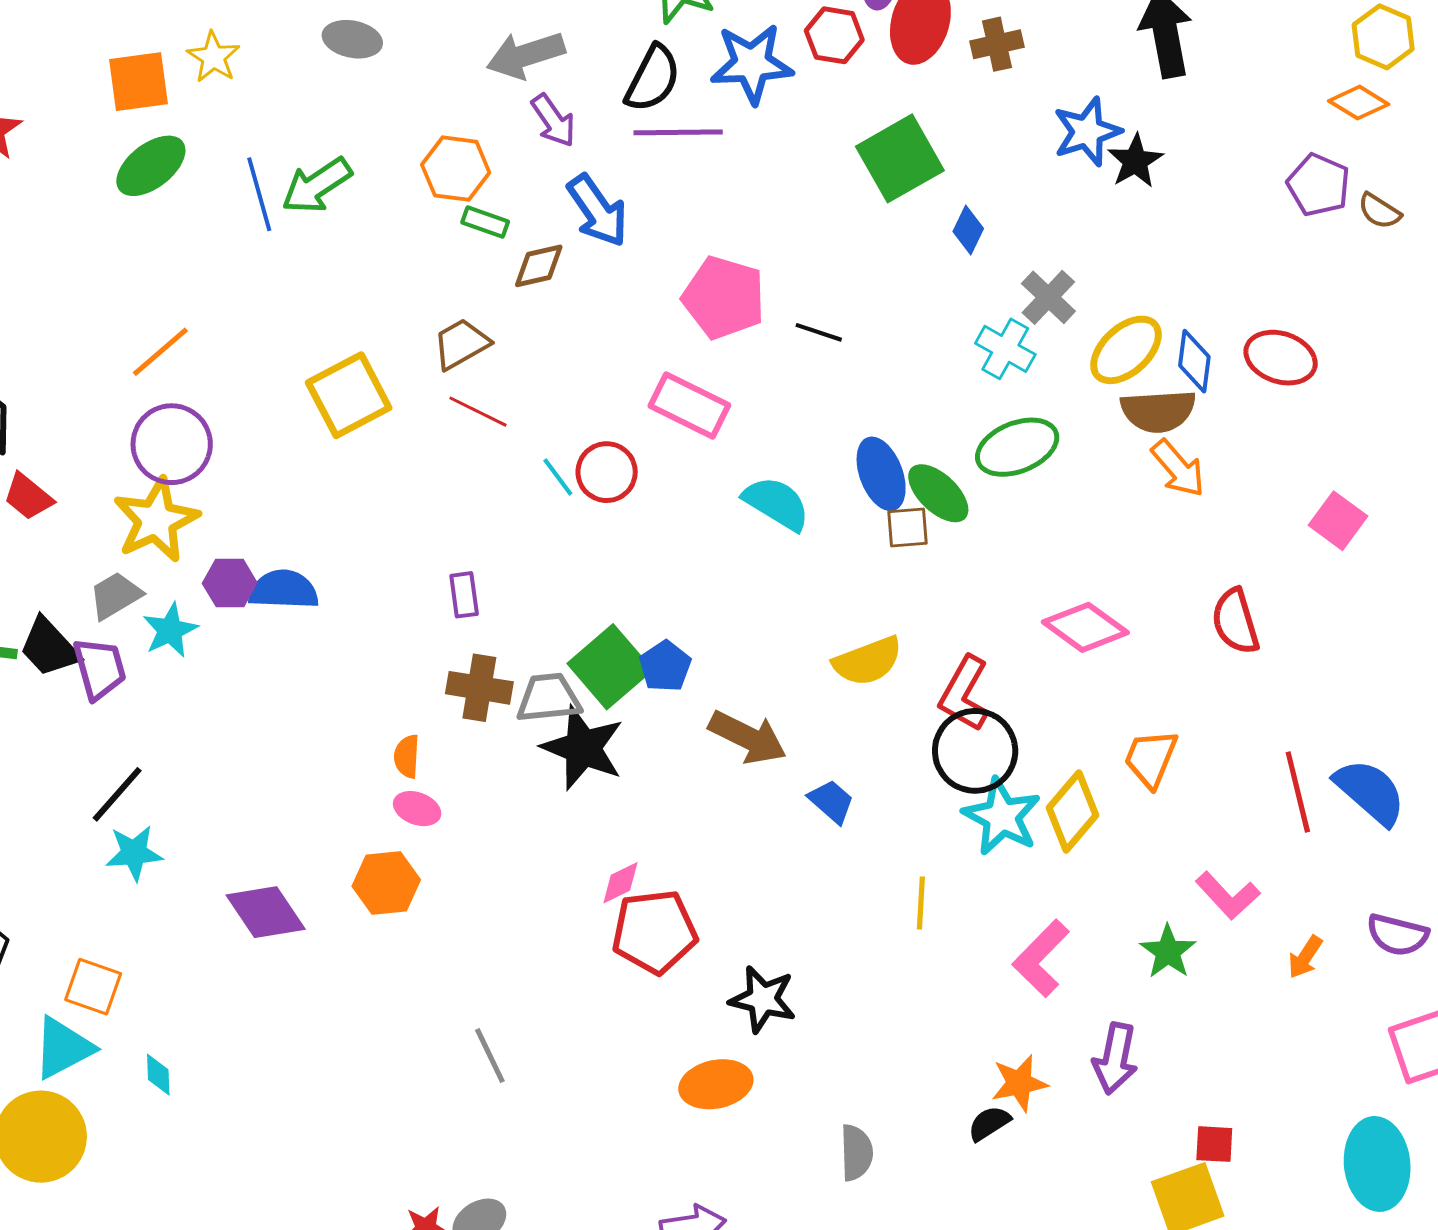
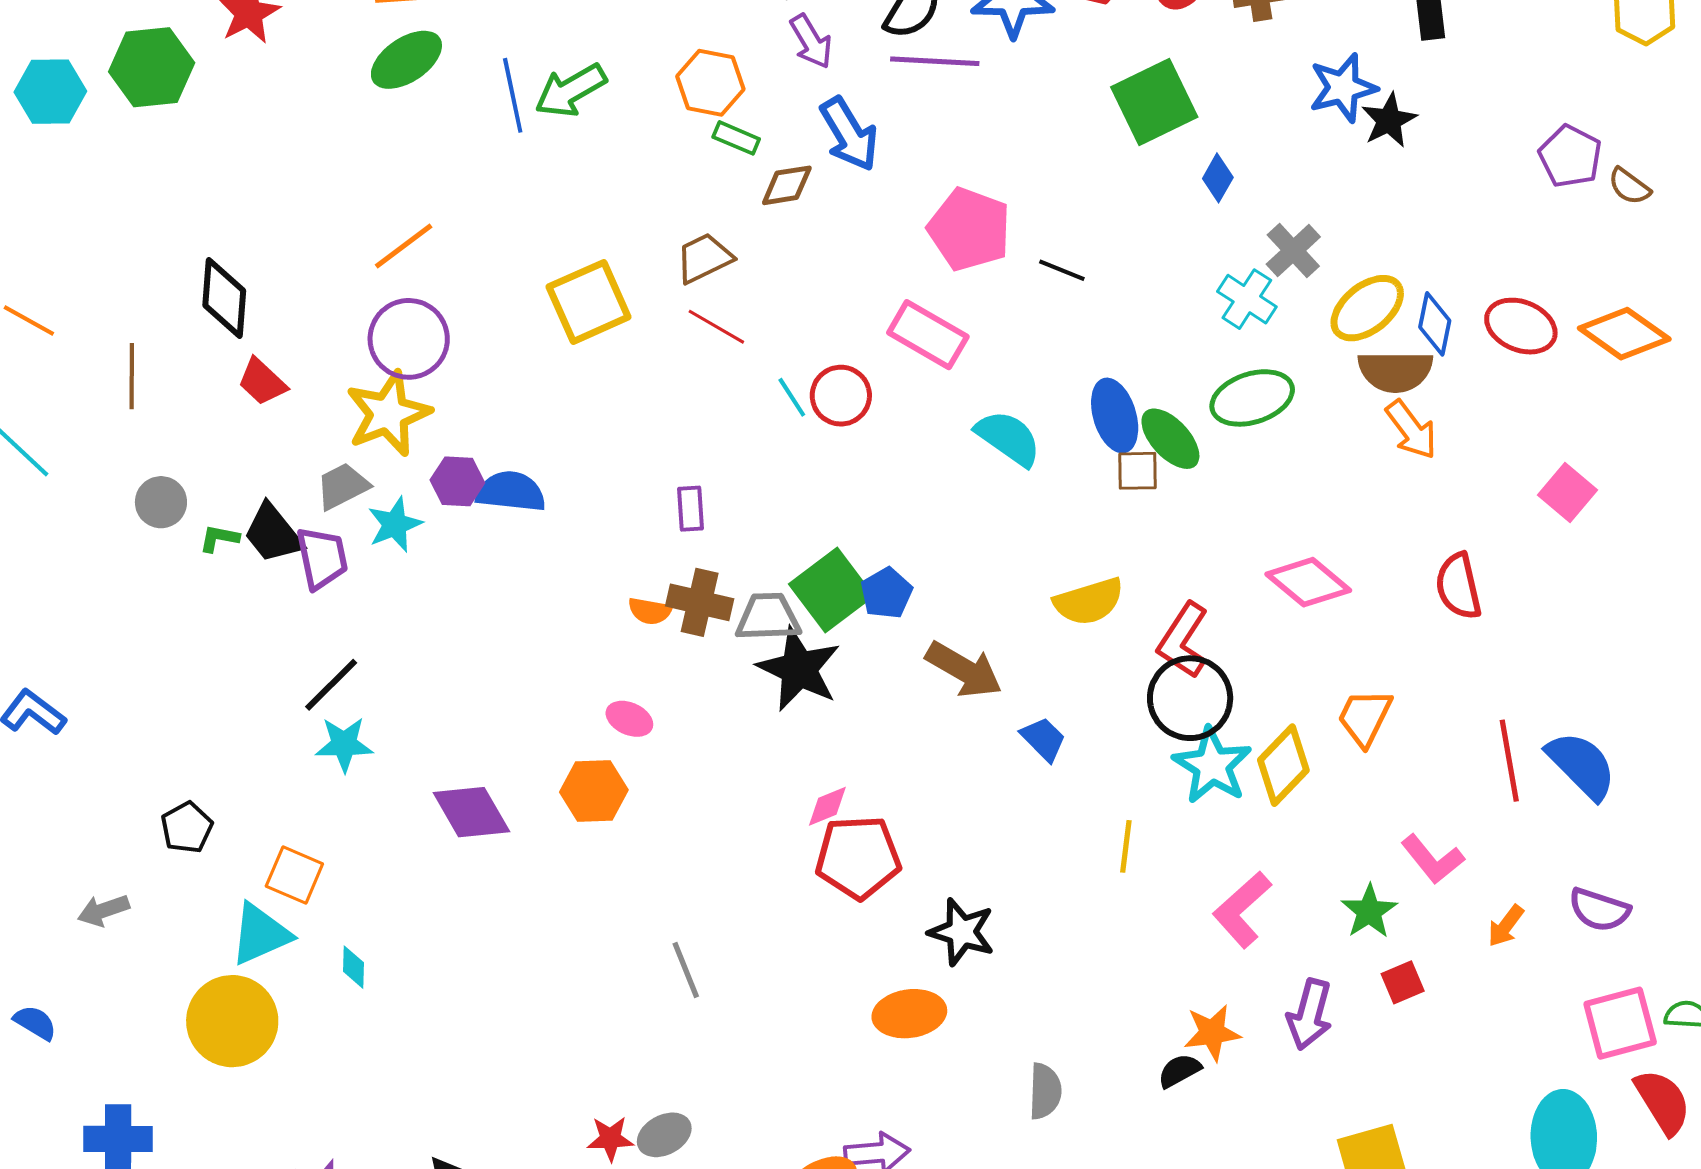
orange diamond: (1359, 103) -> (1624, 334), moved, size x1.5
orange semicircle: (407, 756) -> (650, 611), moved, turned -87
red square: (1214, 1144) -> (1403, 982), moved, turned -30

